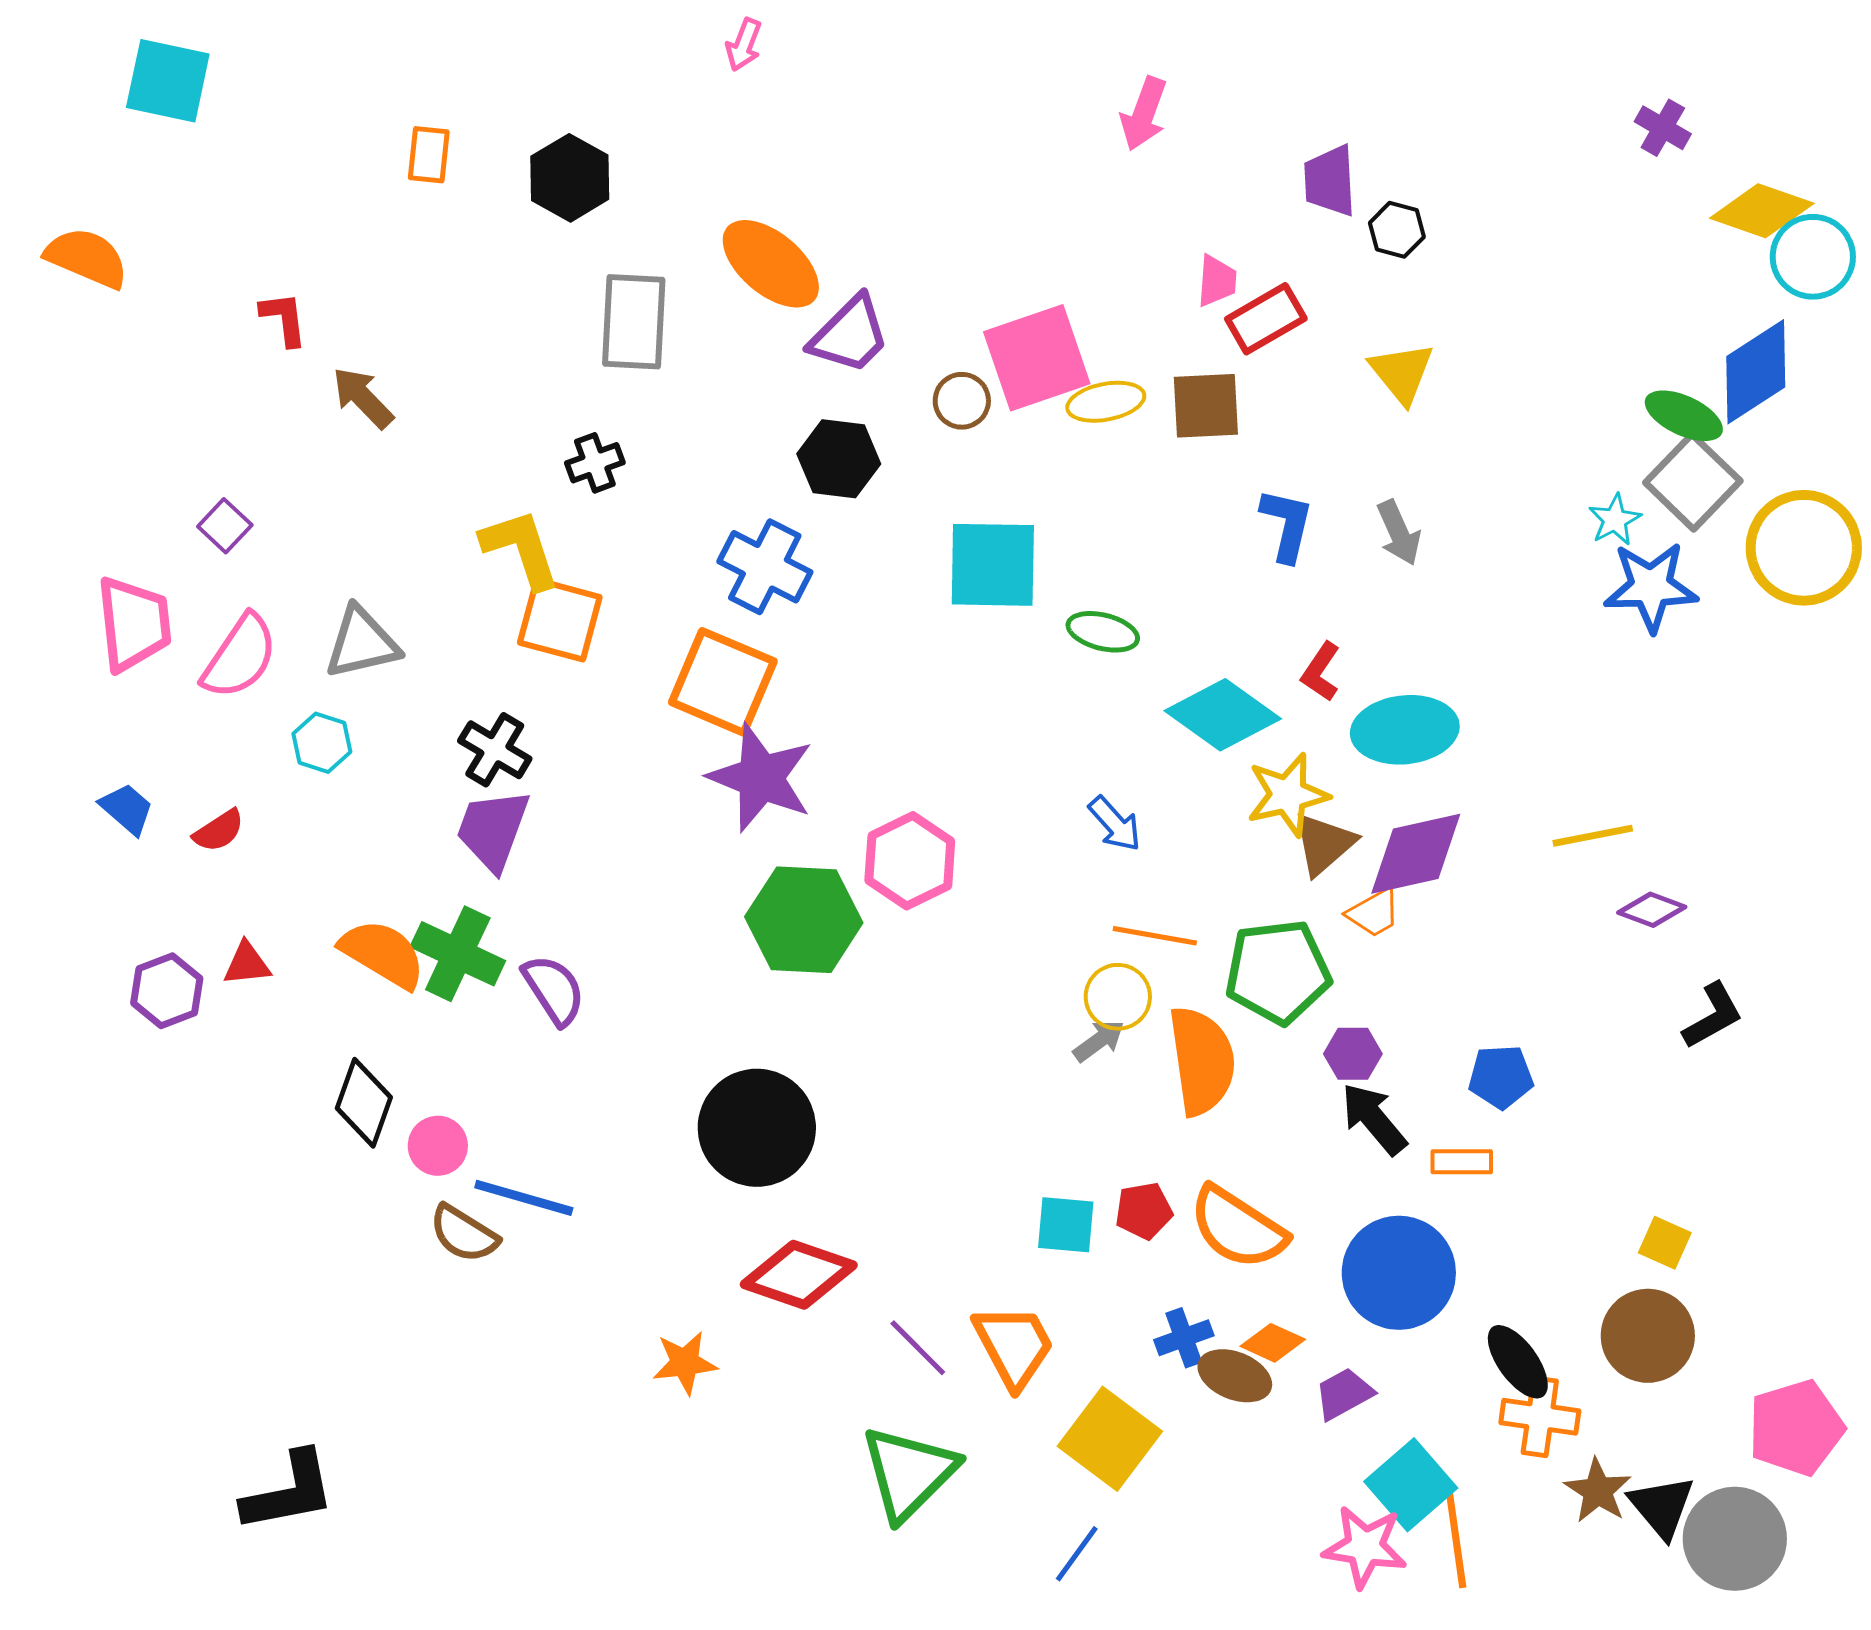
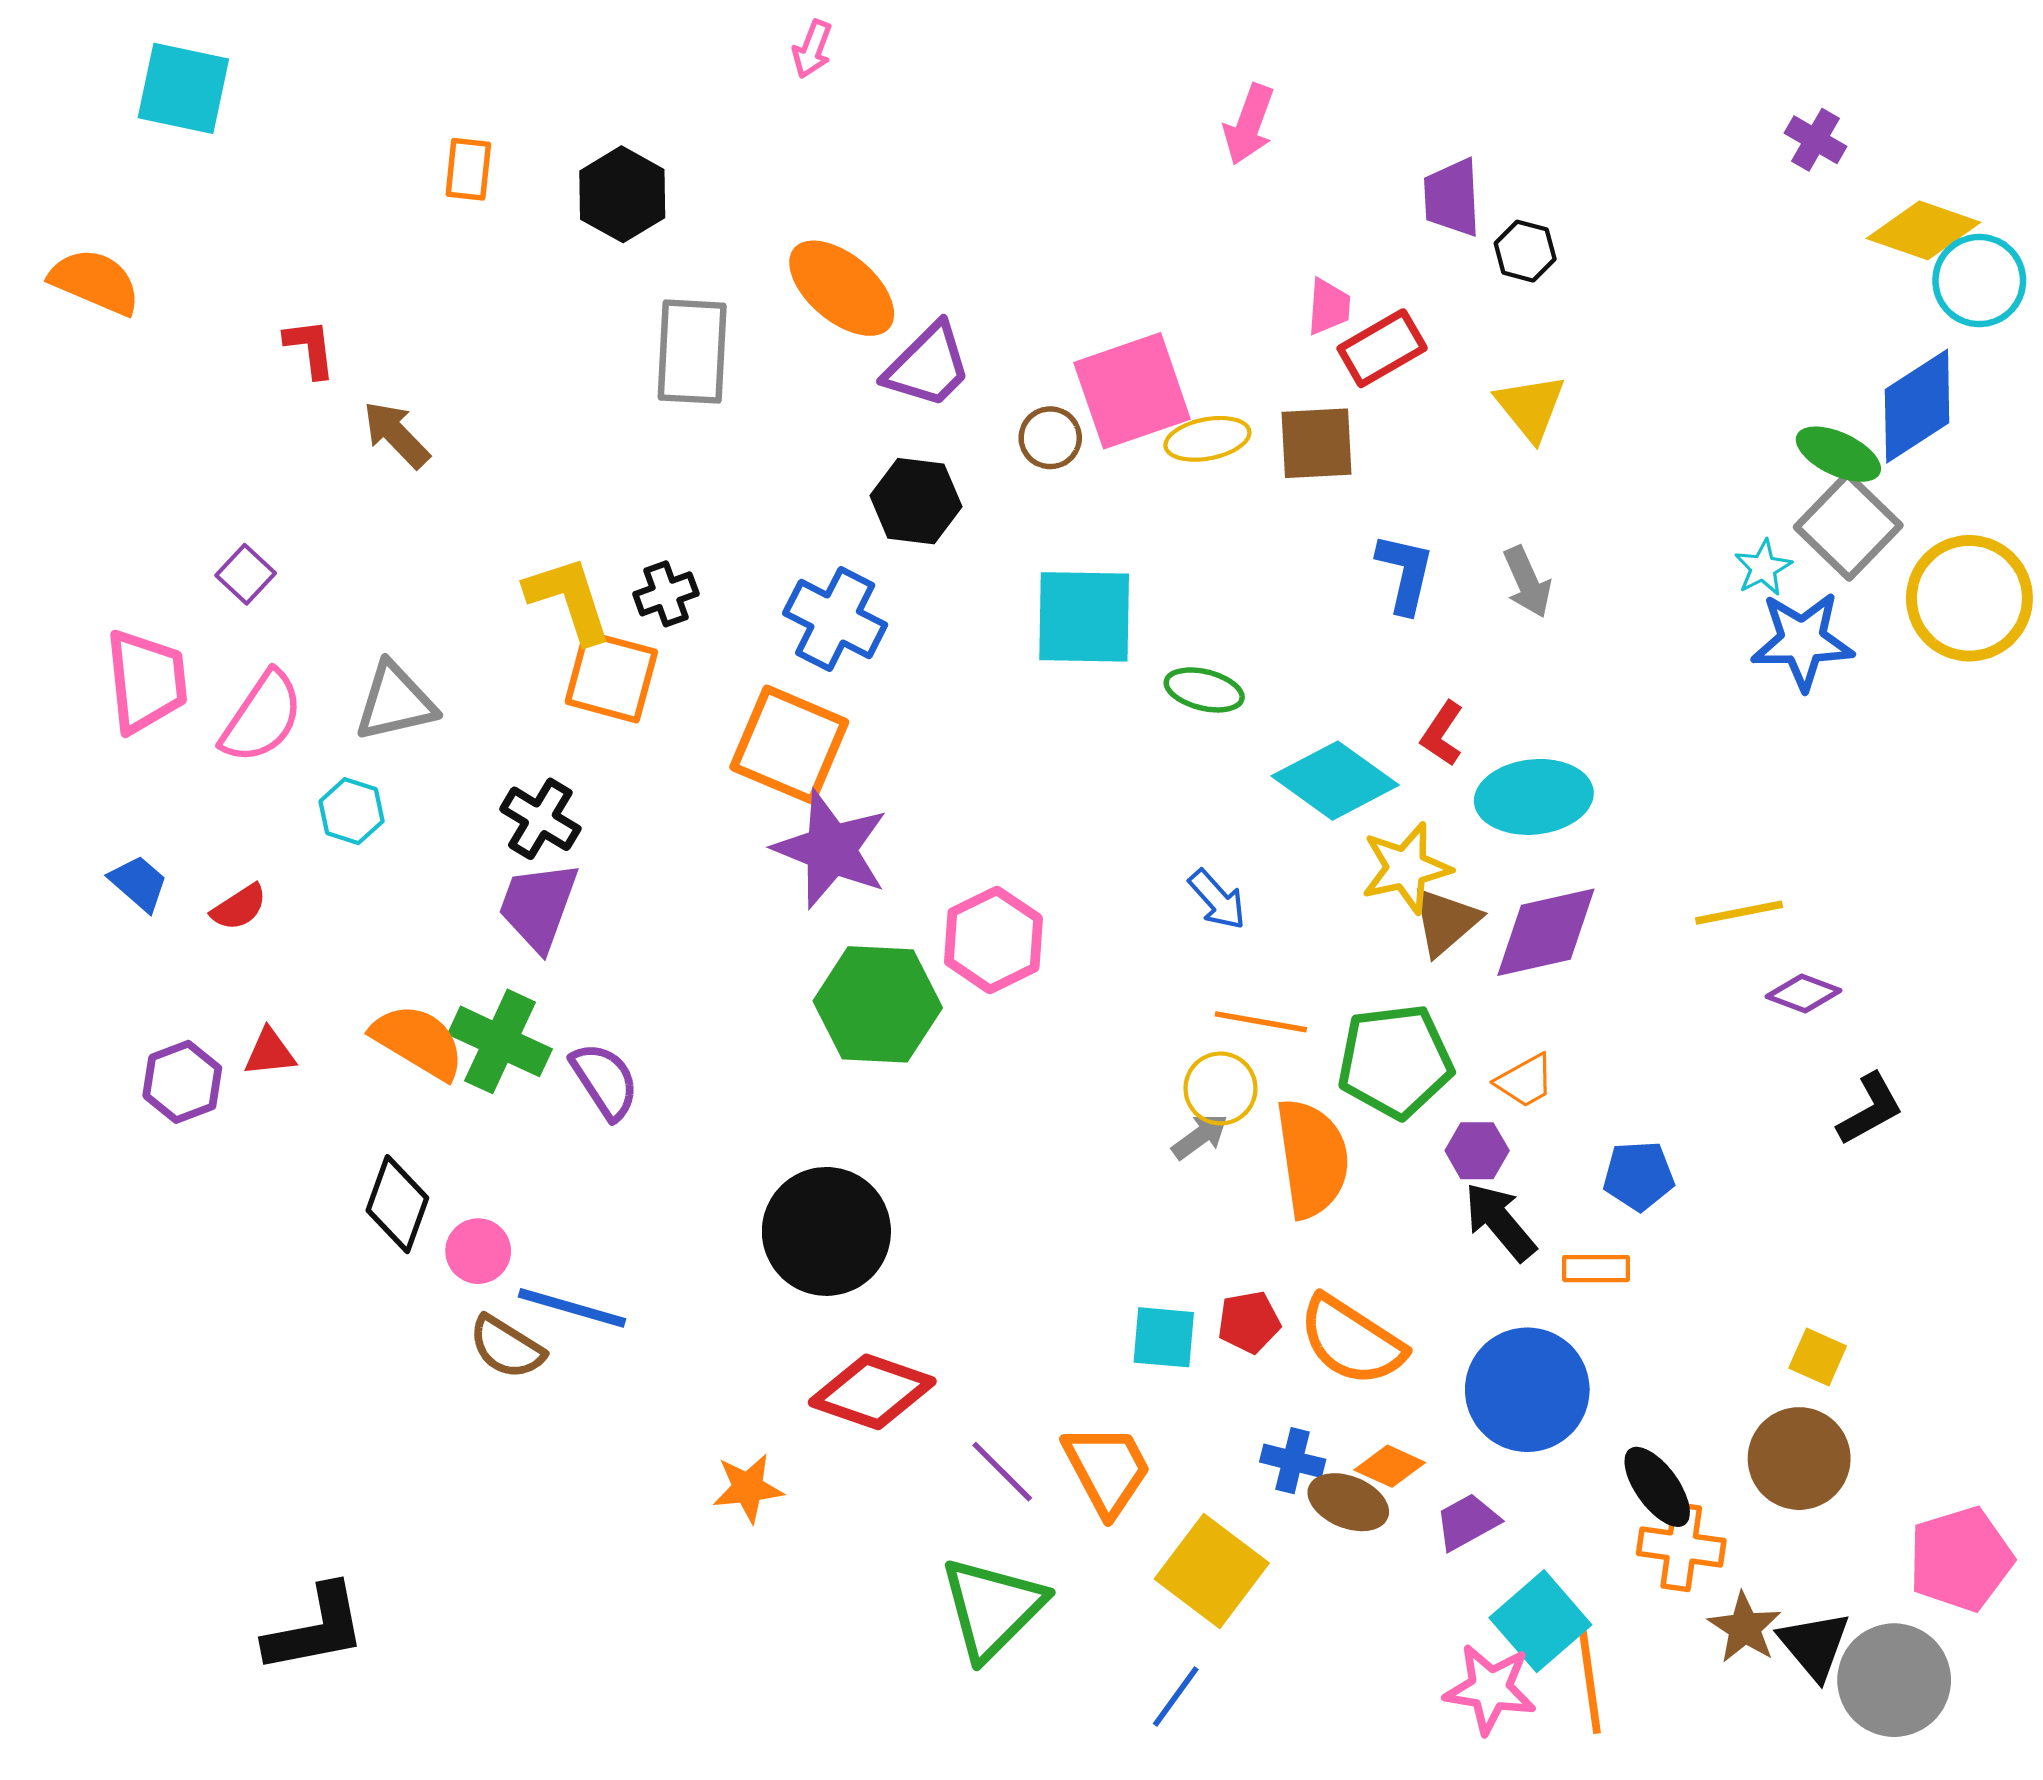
black cross: (595, 463) -> (666, 594), moved
orange trapezoid: (1374, 913) -> (1525, 1081), moved
blue cross: (1184, 1338) -> (1293, 1461), turned 34

